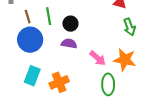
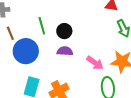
brown line: (28, 17) -> (10, 33), moved

